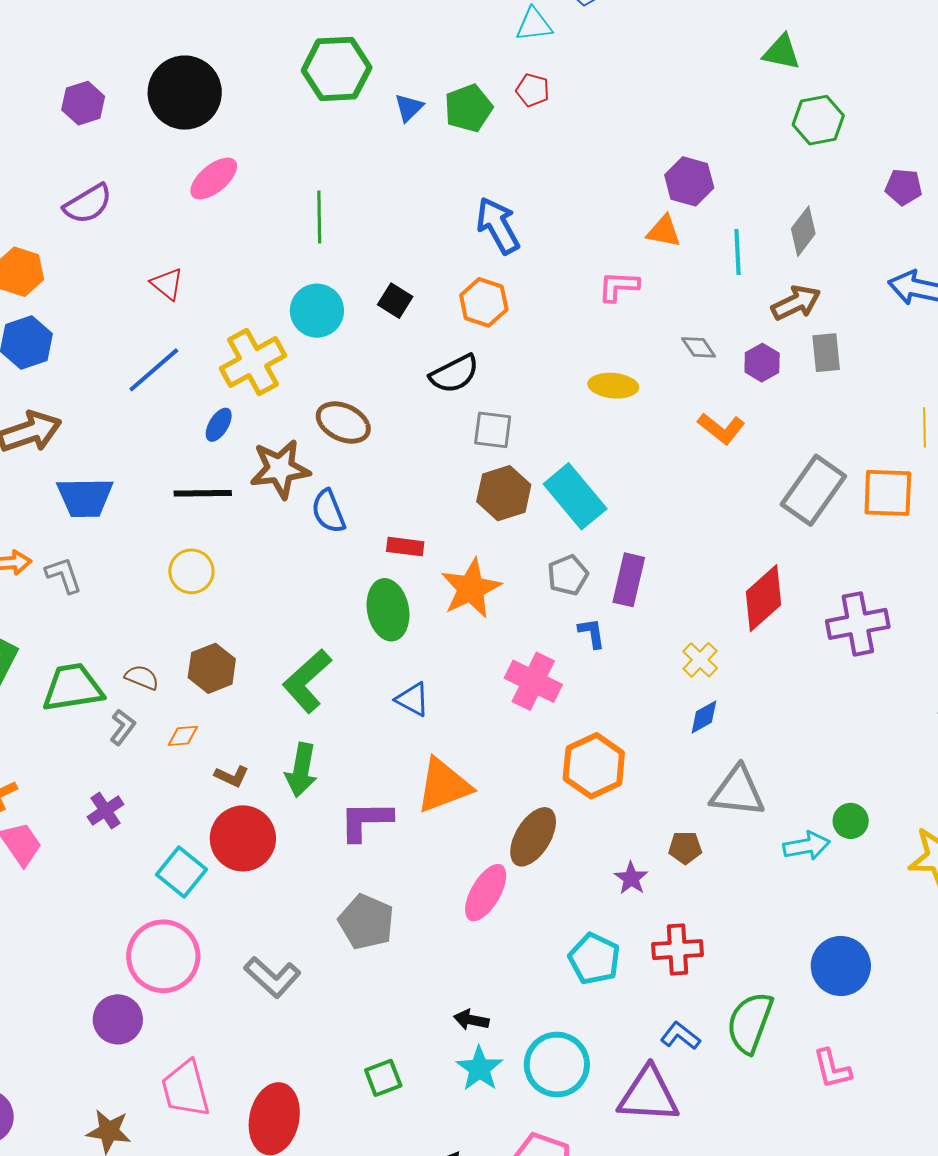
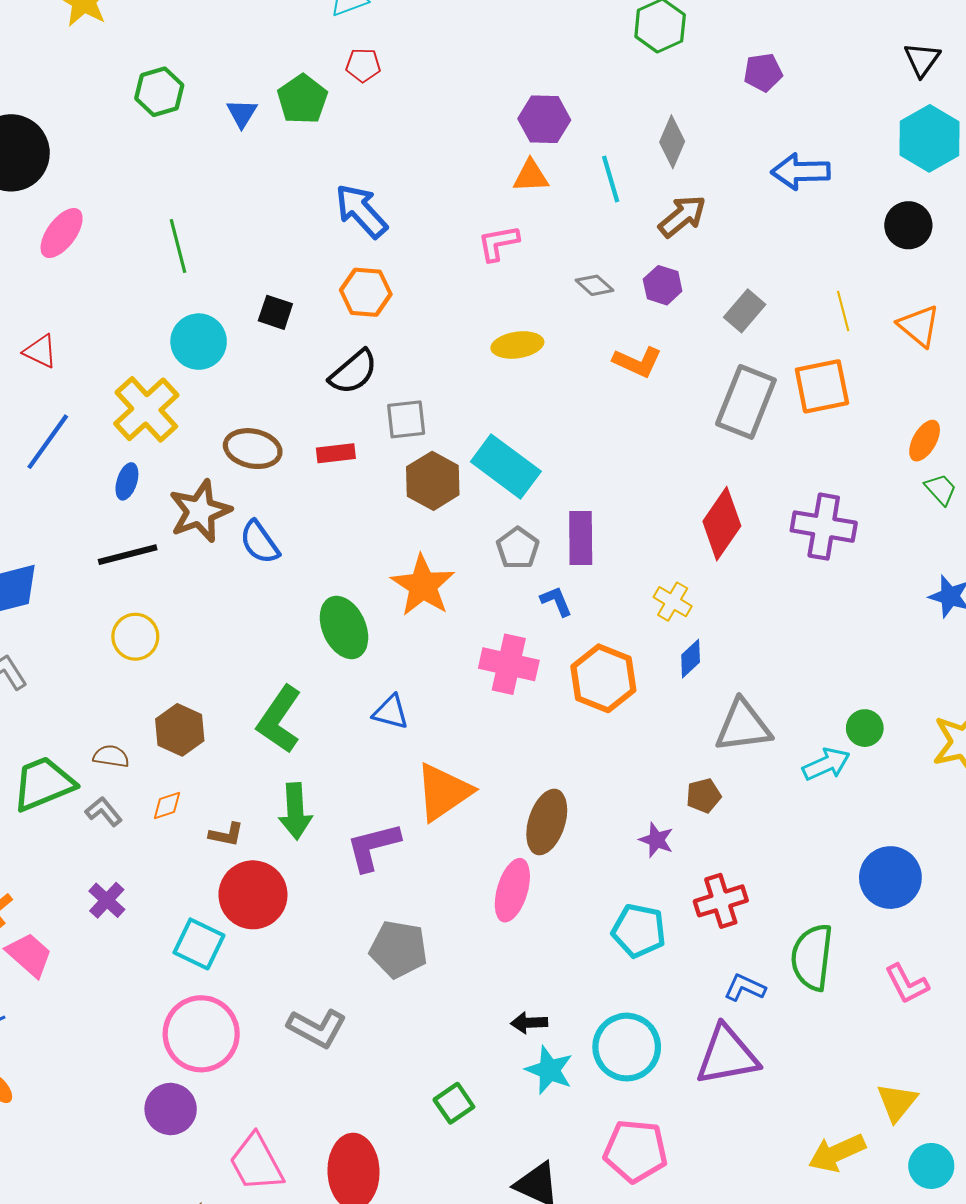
green hexagon: (337, 69) -> (159, 92), size x0.7
gray rectangle: (826, 353) -> (745, 311), moved, turned 60
red rectangle: (405, 547) -> (336, 453), moved
purple cross: (858, 624) -> (824, 527), turned 34
gray L-shape: (123, 727) -> (104, 812), turned -63
orange hexagon: (594, 766) -> (603, 678), moved

